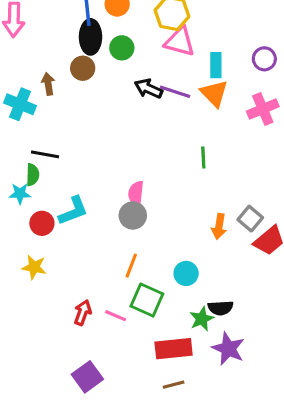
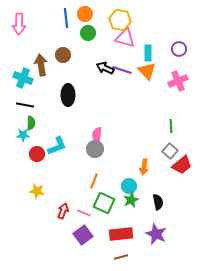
black ellipse: (91, 37) -> (68, 95), moved
green circle: (122, 48) -> (88, 33), moved
brown arrow: (48, 84) -> (41, 65), size x1.5
black line: (45, 154) -> (25, 105), moved
green line: (203, 158) -> (171, 126), moved
orange arrow: (219, 226) -> (144, 167), moved
yellow star: (34, 267) -> (37, 191), moved
black semicircle: (221, 308) -> (158, 202), moved, turned -98
green star: (202, 319) -> (131, 200), moved
purple square: (87, 377) -> (83, 235), moved

